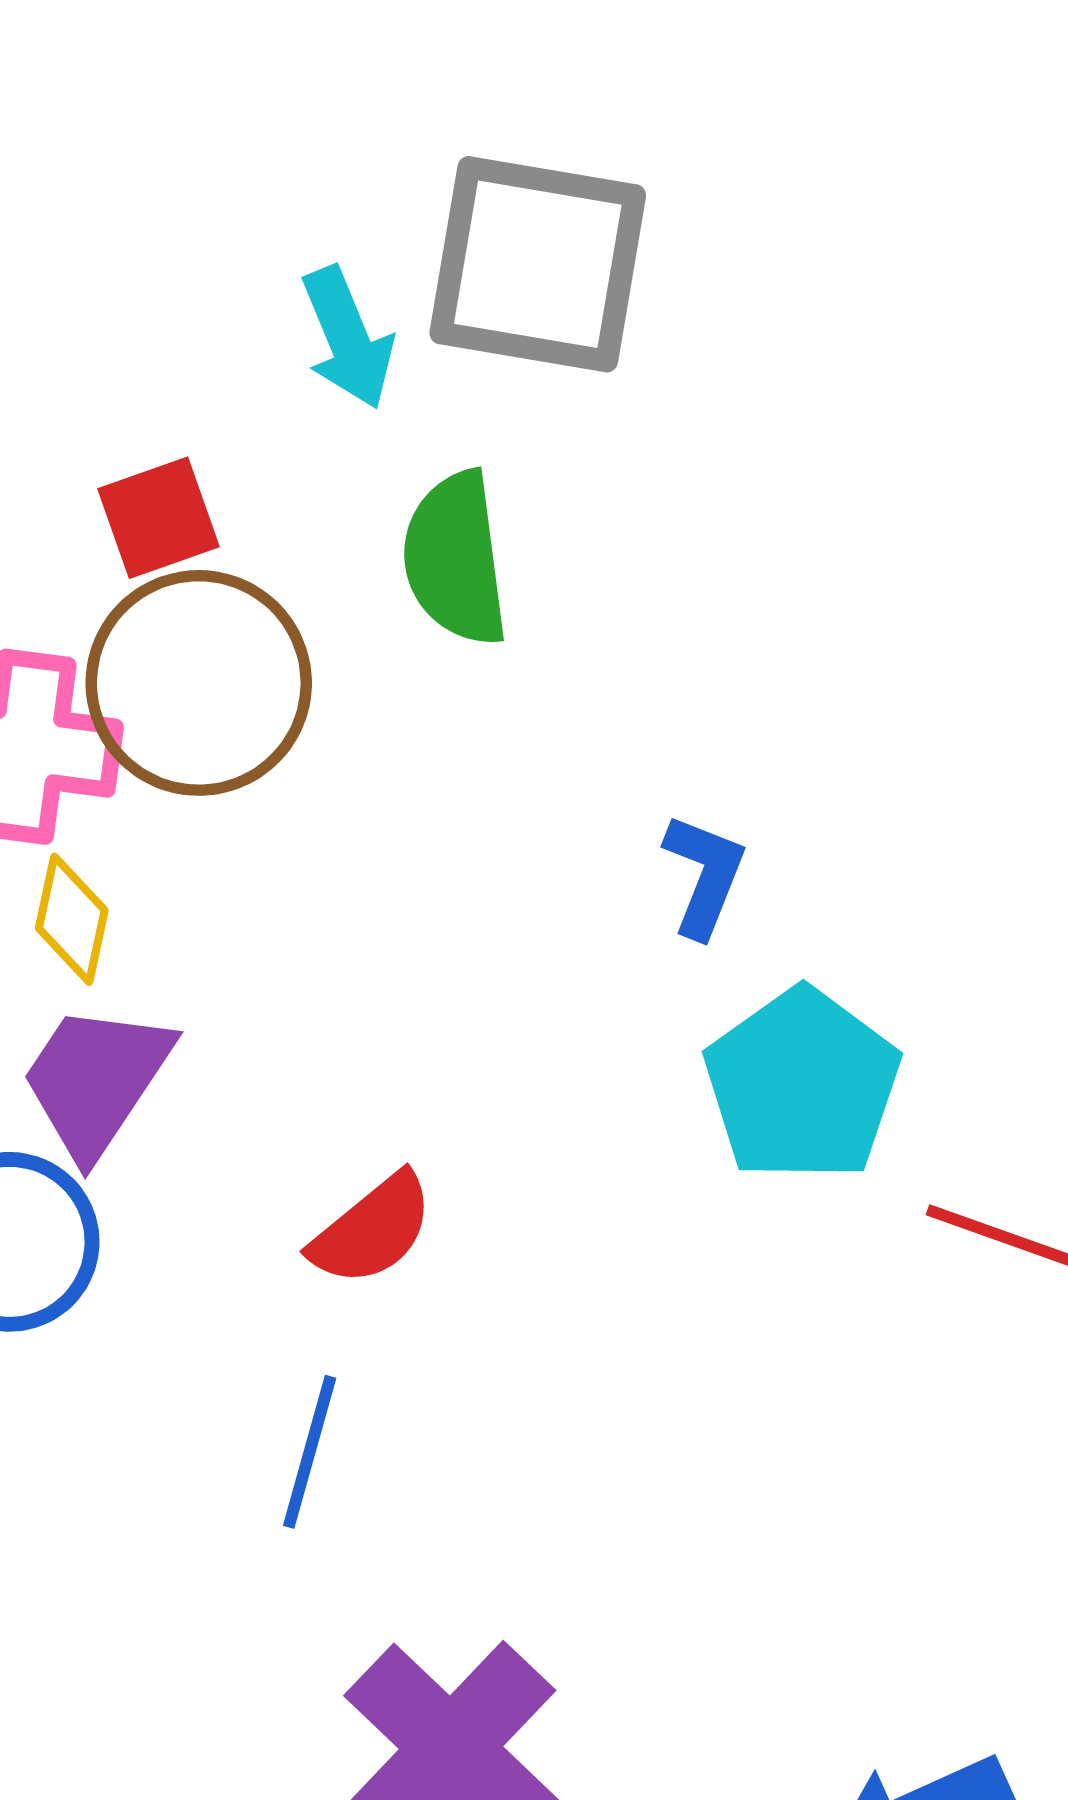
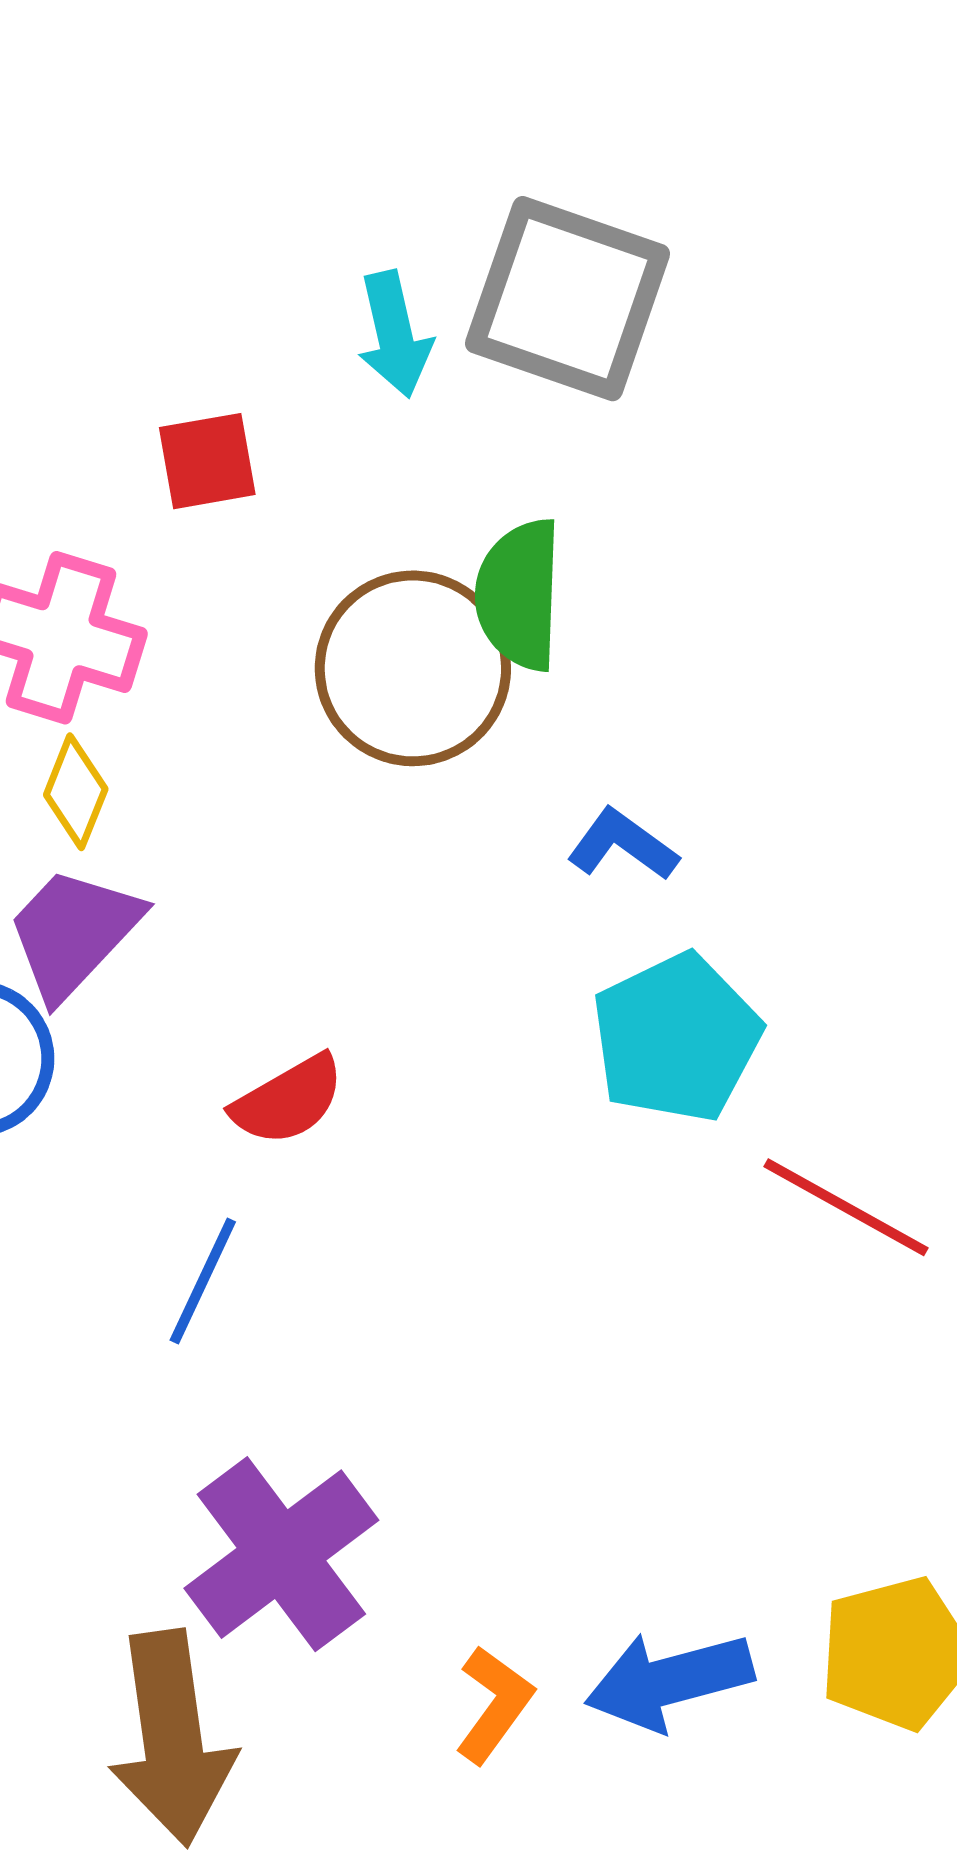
green semicircle: (455, 559) -> (519, 595), moved
brown circle: (199, 683) -> (413, 668), moved
blue L-shape: (704, 875) -> (623, 845), turned -85

